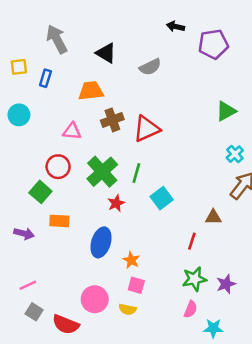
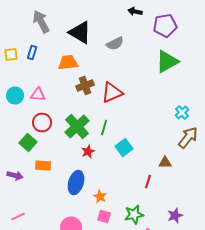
black triangle: (106, 53) -> (80, 32), size x1.4
yellow square: (19, 67) -> (11, 54), moved
green triangle: (226, 111) -> (167, 62), moved, size x1.4
cyan circle: (19, 115) -> (15, 96), moved
pink triangle: (72, 131) -> (38, 94), moved
green star: (194, 279) -> (134, 214), moved

